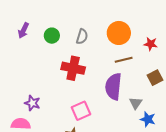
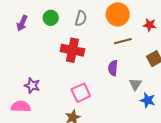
purple arrow: (23, 30) -> (22, 23), moved
purple semicircle: (113, 86) -> (113, 68), size x0.6

